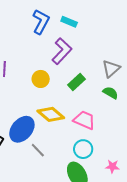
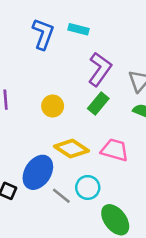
purple L-shape: (62, 51) -> (100, 69), moved
cyan circle: (83, 149) -> (88, 187), moved

